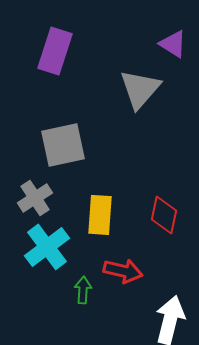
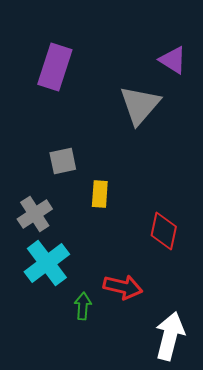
gray square: (63, 145) -> (63, 161), size x0.6
yellow rectangle: (100, 215) -> (100, 194), moved, size x0.7

